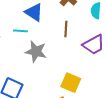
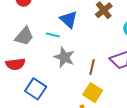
brown line: (66, 29) -> (92, 67), moved

